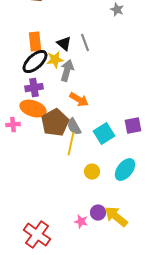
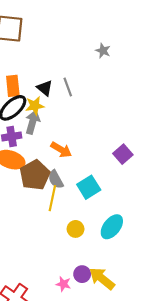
gray arrow: (67, 71) -> (33, 122), moved
purple square: (133, 126) -> (123, 154), moved, turned -30

